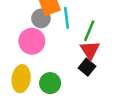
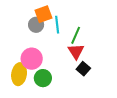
pink circle: (32, 41) -> (32, 59), moved
black square: (87, 67) -> (83, 69), moved

